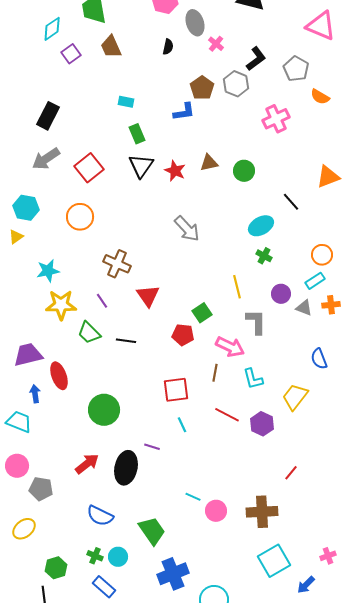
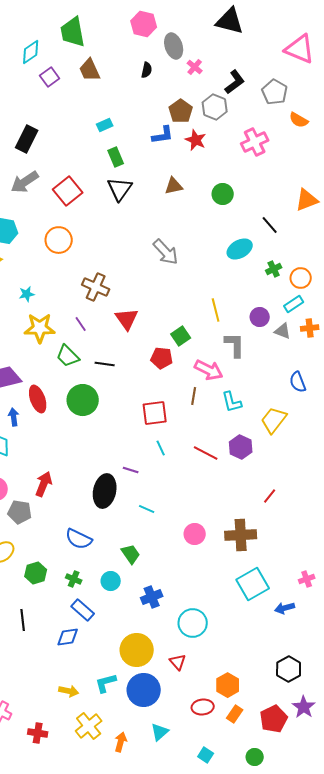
cyan rectangle: (126, 102) -> (105, 125), turned -35
brown triangle: (209, 163) -> (174, 186), moved
red star: (175, 171) -> (196, 140), moved
green cross: (264, 256) -> (274, 269), moved, turned 35
cyan star: (48, 271) -> (27, 294), size x0.7
green circle: (104, 410) -> (83, 400), moved
red line: (227, 415) -> (206, 453), moved
red arrow: (87, 464) -> (44, 484), moved, turned -30
cyan line: (193, 497) -> (147, 509), moved
green trapezoid: (152, 531) -> (131, 554), size x0.7
cyan circle: (118, 557) -> (111, 581), moved
green hexagon: (56, 568) -> (36, 573), moved
blue cross: (173, 574) -> (152, 597), size x0.7
blue arrow: (306, 585) -> (285, 608), turned 30

